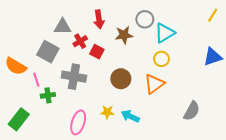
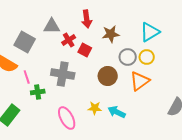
gray circle: (145, 19) -> (128, 57), moved
gray square: (48, 52) -> (25, 42), moved
pink ellipse: (78, 122) -> (67, 118), turned -45

